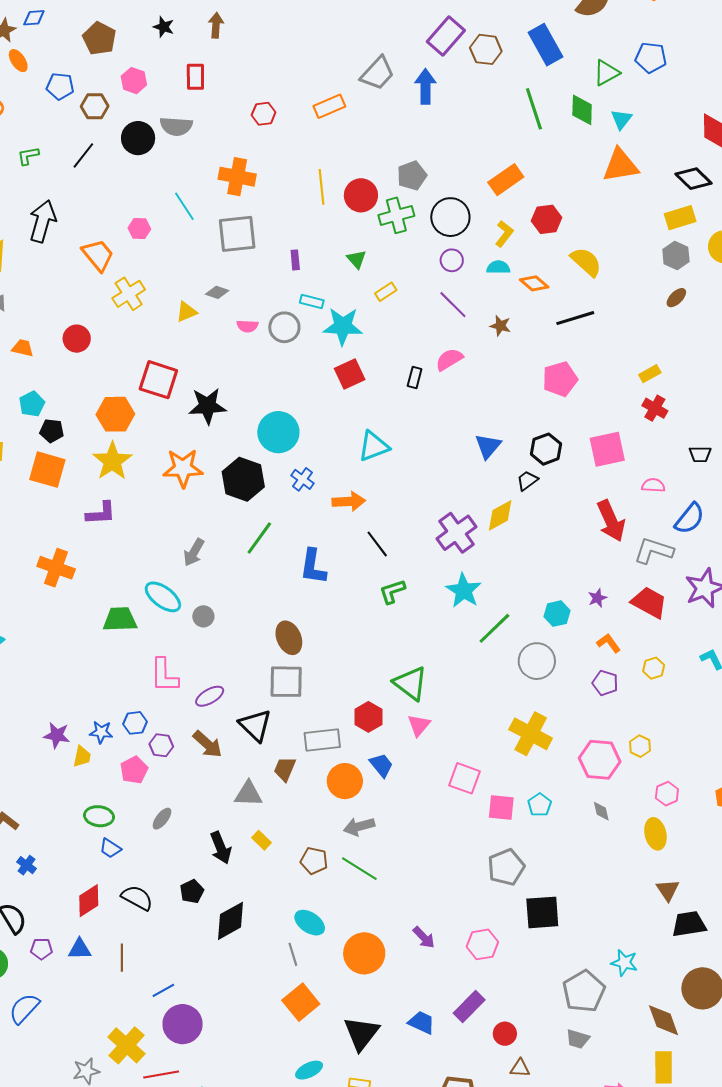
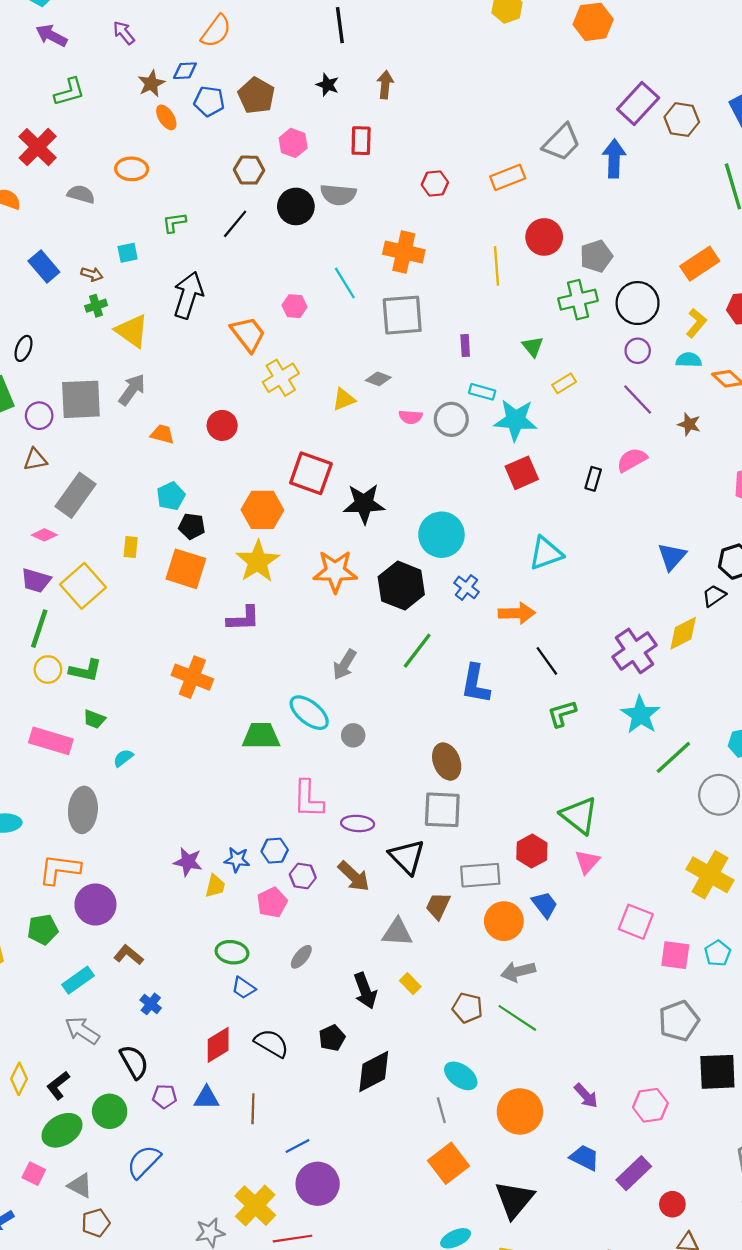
blue pentagon: (60, 86) -> (209, 101), moved
red circle: (361, 195) -> (544, 237), moved
purple ellipse: (210, 696) -> (358, 823), turned 32
blue trapezoid: (422, 1023) -> (585, 1158), moved

